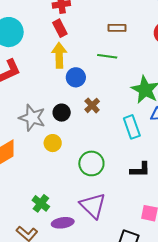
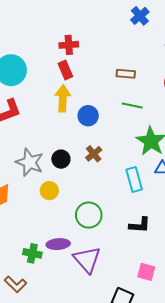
green line: (107, 56) -> (132, 106), moved
blue circle: (76, 77) -> (88, 116), moved
green cross: (41, 203) -> (32, 253), turned -30
purple ellipse: (63, 223) -> (58, 244), moved

